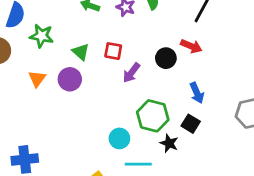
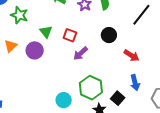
red arrow: (191, 46) -> (132, 56), moved
black circle: (166, 58) -> (109, 35), moved
blue arrow: (197, 93) -> (135, 83), moved

